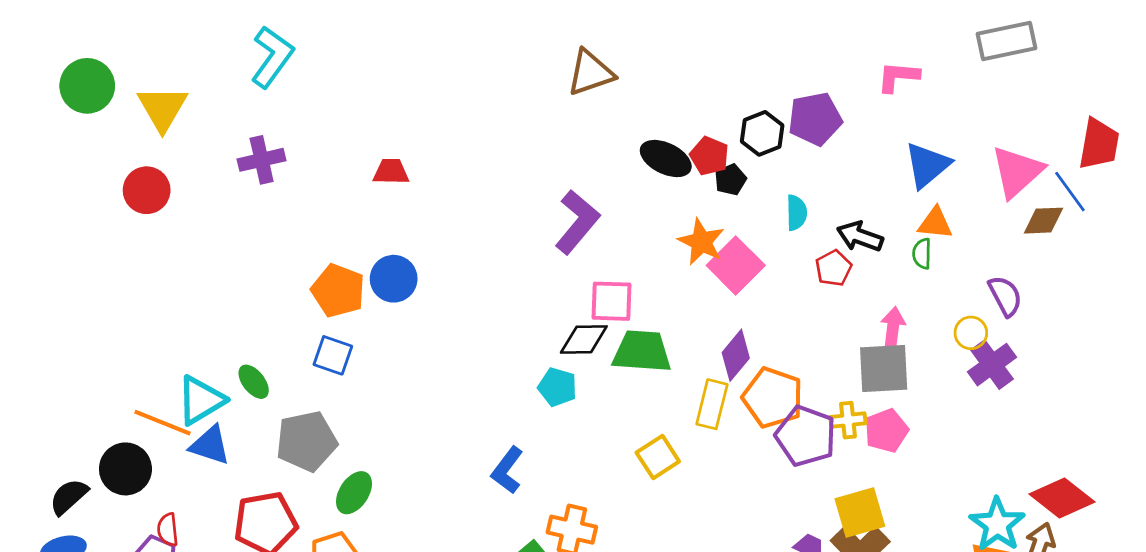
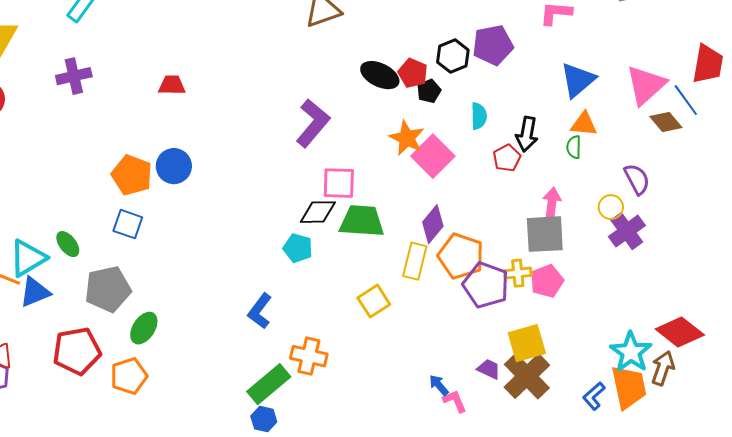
brown diamond: (1044, 221) -> (666, 122), turned 52
black arrow: (860, 236) -> (527, 134), turned -100
blue triangle: (210, 445) -> (35, 292), turned -40

